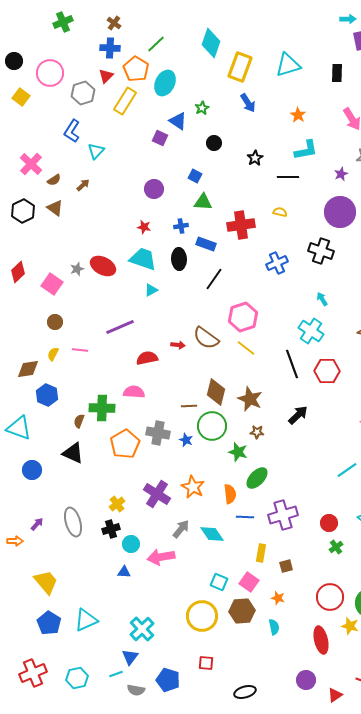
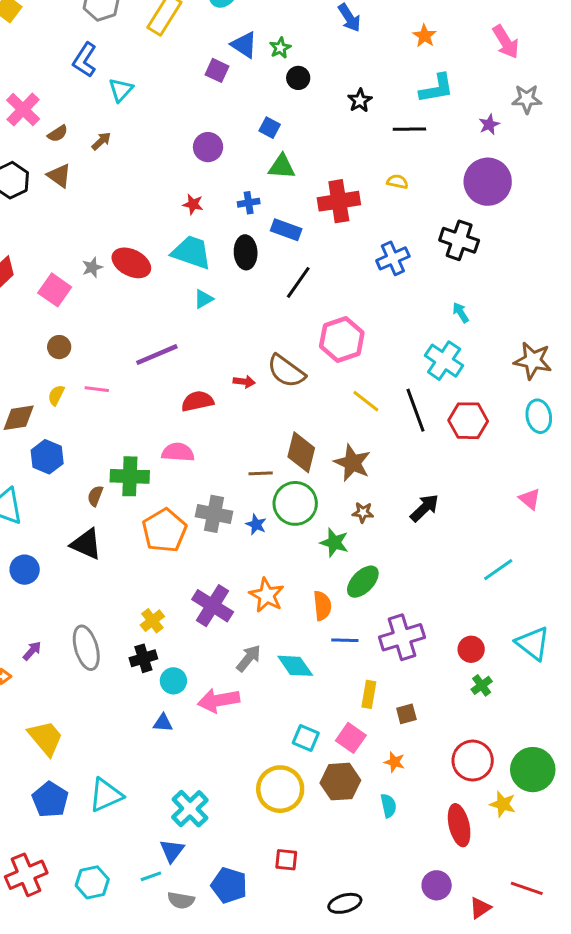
green star: (202, 108) -> (280, 48), moved
yellow line: (246, 348) -> (366, 401), moved
black arrow: (298, 415) -> (425, 508), moved

